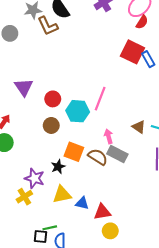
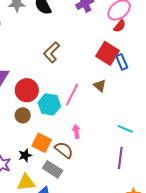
brown L-shape: (48, 26) -> (51, 52), moved, turned 65
red circle: (53, 99) -> (27, 90), size x1.5
brown triangle: (139, 127) -> (100, 86), moved
gray rectangle: (117, 154) -> (53, 169), moved

